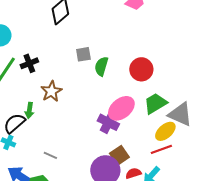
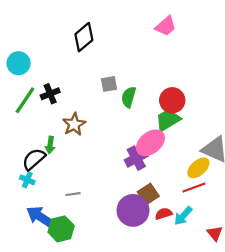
green trapezoid: (155, 103) -> (168, 120), moved
purple cross: (108, 122) -> (136, 158), turned 35
gray line: (50, 155) -> (73, 194), turned -32

